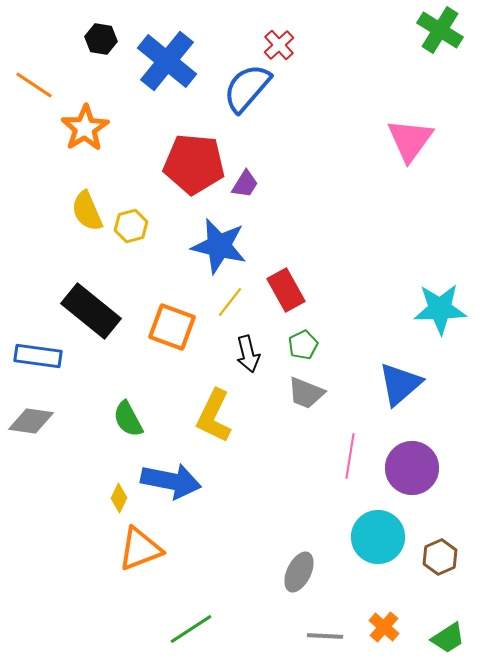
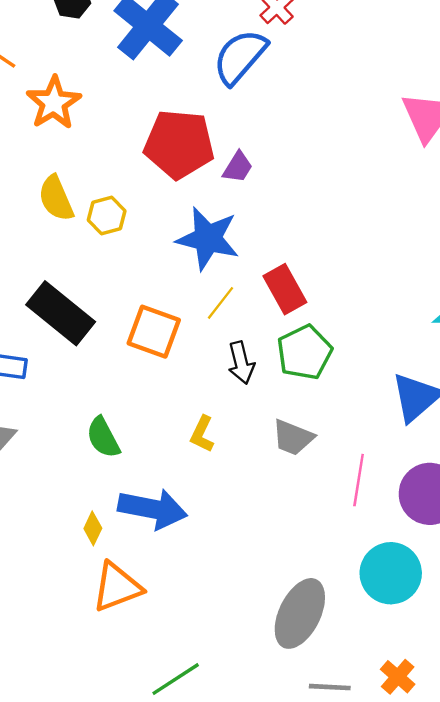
green pentagon: (303, 345) -> (304, 352), size x1.6
gray trapezoid: (306, 393) -> (293, 437), moved
yellow L-shape: (214, 416) -> (202, 434), size x0.6
gray ellipse: (299, 572) -> (300, 613), size x1.5

